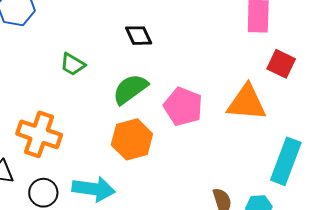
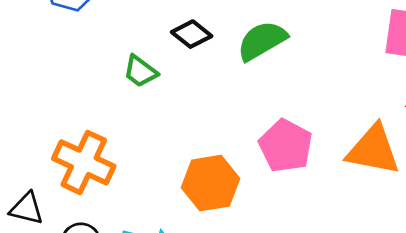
black diamond: (139, 36) -> (192, 34), moved, turned -32
green semicircle: (130, 89) -> (262, 41), moved

